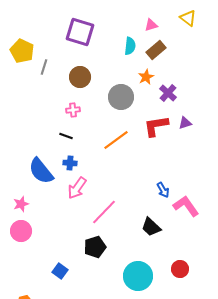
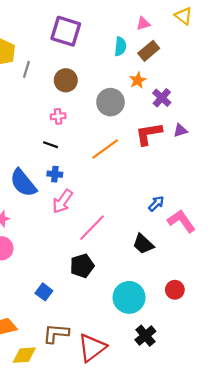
blue arrow: (163, 190) -> (156, 204), turned -105

